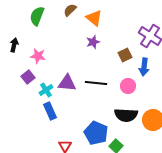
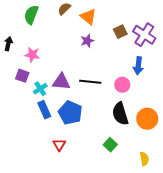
brown square: (125, 55) -> (120, 32), moved
purple square: (28, 77) -> (22, 76), turned -32
black semicircle: (126, 115) -> (120, 114), turned 70
blue pentagon: (96, 133) -> (70, 113), moved

